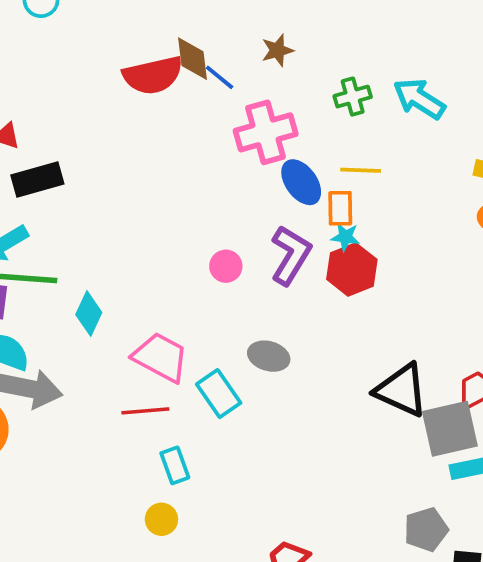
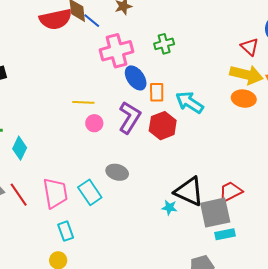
green cross: (353, 97) -> (164, 44), moved
cyan arrow: (419, 99) -> (190, 102), moved
yellow line: (361, 170) -> (83, 102), moved
cyan star: (345, 237) -> (169, 208), moved
pink trapezoid: (161, 357) -> (55, 193), moved, turned 52
red line: (145, 411) -> (19, 195), moved, turned 60

